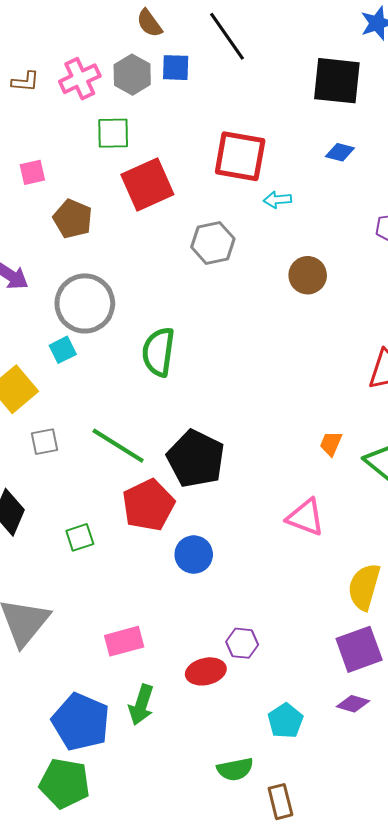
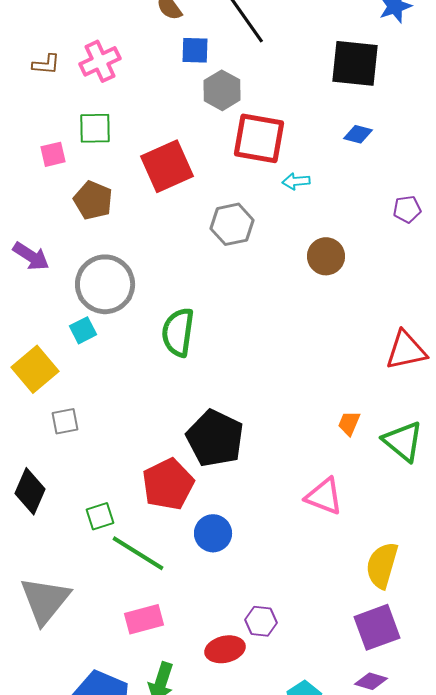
gray hexagon: (132, 75) -> (222, 90), moved
green square: (113, 133) -> (95, 128), moved
green line: (118, 446) -> (138, 553), moved

